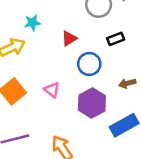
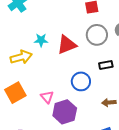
red triangle: (69, 38) -> (67, 45), moved, size x1.5
purple hexagon: (92, 103) -> (65, 112), moved

